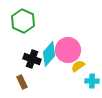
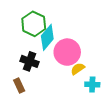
green hexagon: (23, 21) -> (34, 24), moved
cyan diamond: (49, 54) -> (47, 37), moved

